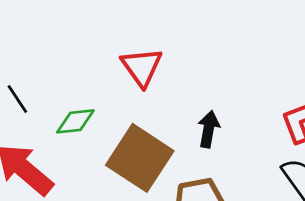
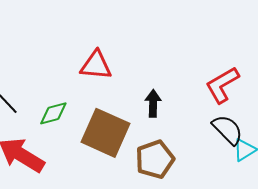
red triangle: (142, 67) -> (96, 65), turned -40

